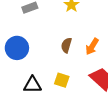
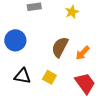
brown semicircle: (66, 45) -> (60, 47), size x1.5

